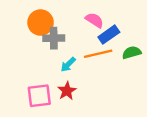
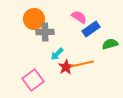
orange line: (98, 54) -> (82, 64), moved
red star: (67, 91) -> (66, 67), moved
pink square: (39, 96) -> (33, 80), turned -30

